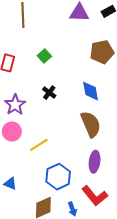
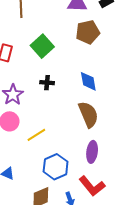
brown pentagon: (102, 52) -> (88, 32), moved
green square: (44, 56) -> (42, 46), size x1.6
black cross: (49, 93) -> (47, 83), turned -32

